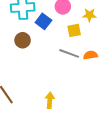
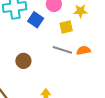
brown circle: (23, 40) -> (23, 61), moved

